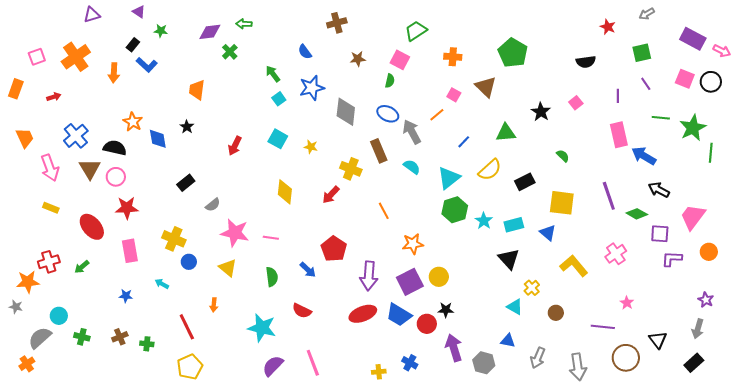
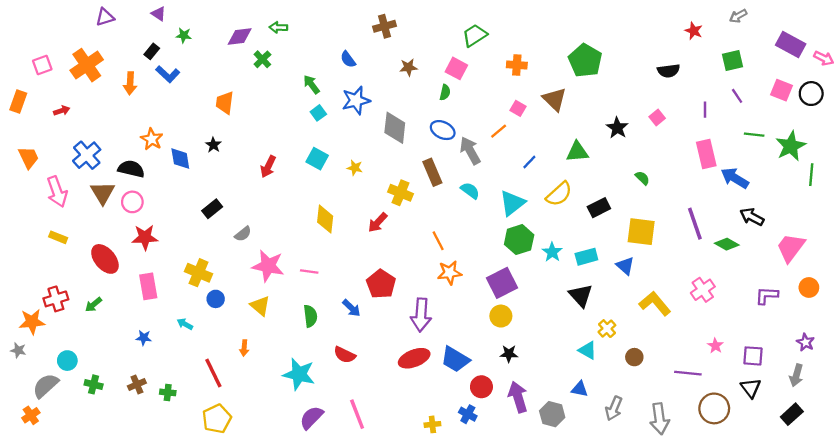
purple square: (660, 234) -> (753, 356), moved
orange star: (413, 244) -> (450, 273), moved
purple square: (410, 282) -> (502, 283), moved
red circle: (427, 324) -> (481, 387), moved

